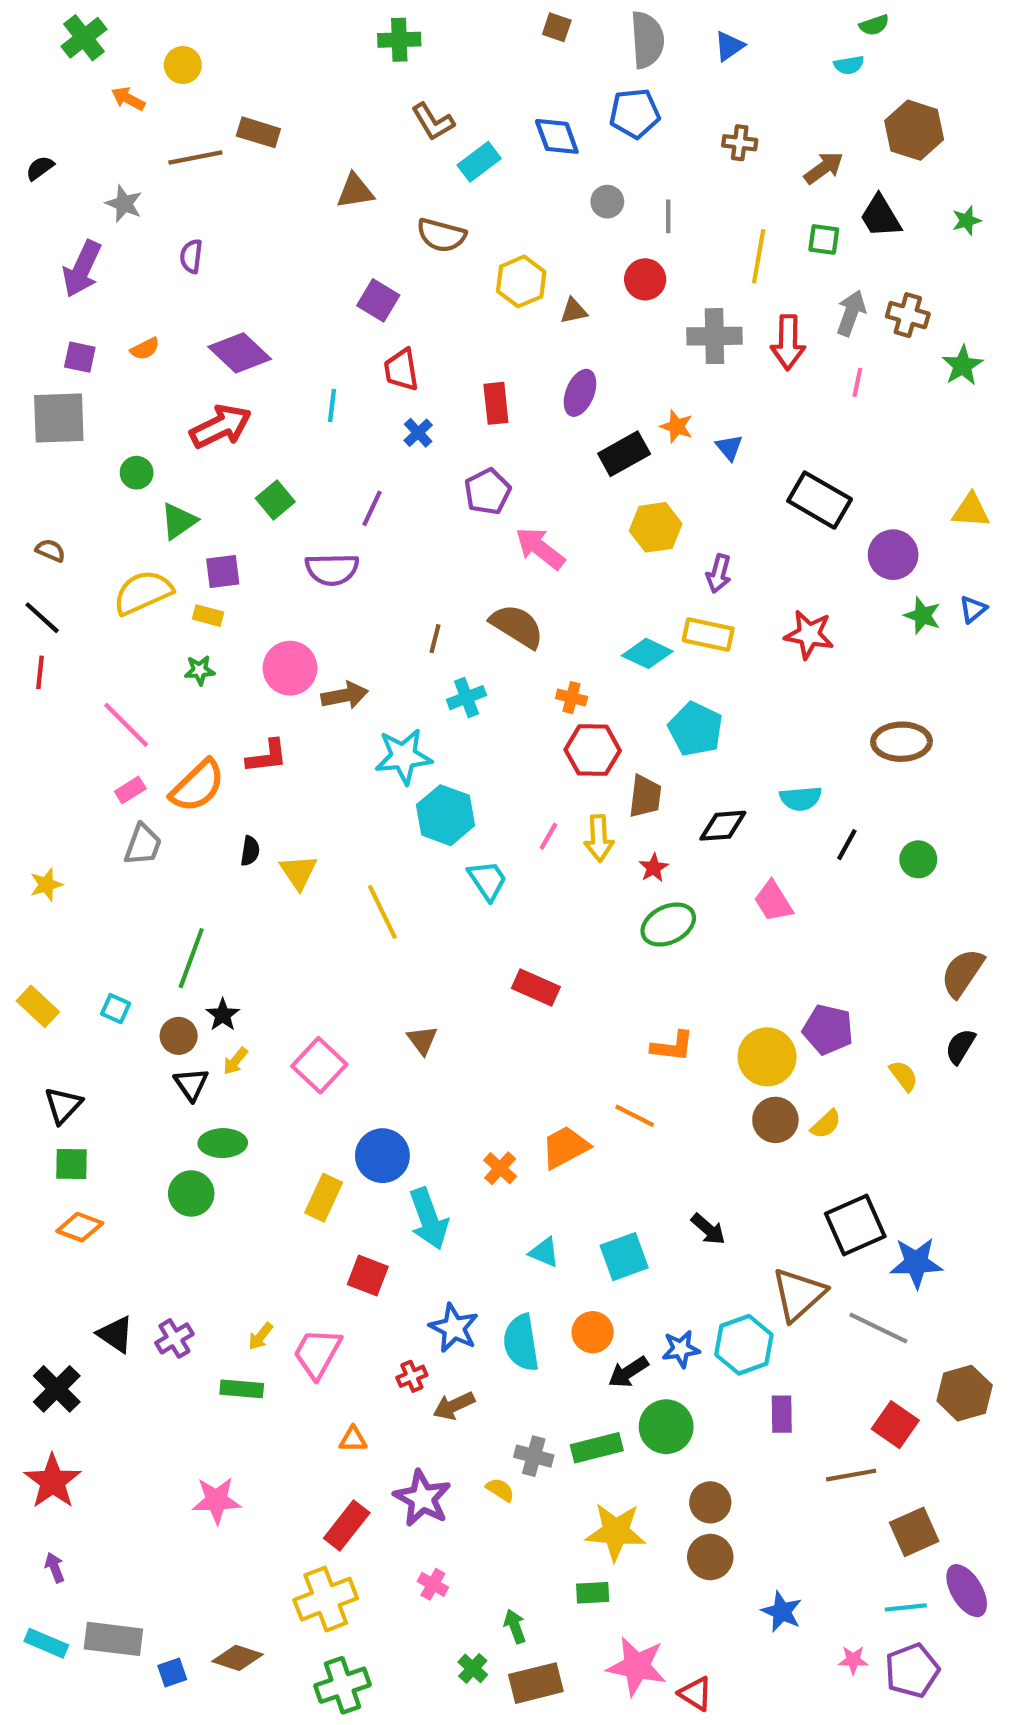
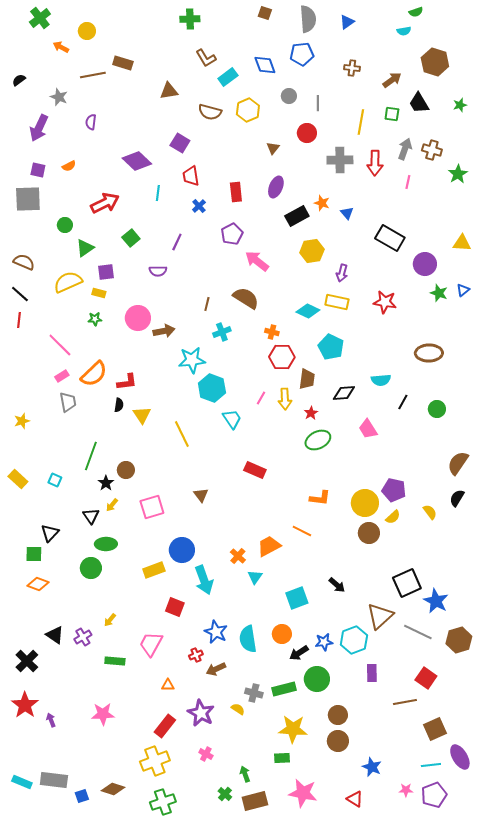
yellow hexagon: (521, 281) -> (248, 110), moved
brown triangle: (574, 311) -> (273, 148), turned -40
purple diamond: (240, 353) -> (137, 161), moved
brown semicircle: (50, 550) -> (24, 262), size x1.5
purple semicircle: (332, 569) -> (158, 271), size x0.7
red L-shape: (267, 756) -> (127, 382), moved
gray trapezoid: (143, 845) -> (68, 402), turned -30
brown circle: (179, 1036) -> (126, 470), moved
pink square: (319, 1065) -> (152, 507), turned 30
black triangle: (63, 1105) -> (50, 533), moved
yellow semicircle: (826, 1124) -> (393, 517), moved
yellow rectangle: (324, 1198) -> (154, 570), turned 45
cyan triangle: (544, 1252) -> (255, 577), moved, turned 42
blue star: (916, 1263) -> (436, 601), turned 30
yellow arrow: (261, 1336) -> (110, 620), moved
brown hexagon: (965, 1393) -> (459, 640), moved
purple arrow: (55, 1568) -> (51, 720), moved
red triangle: (696, 1694) -> (355, 799), moved

